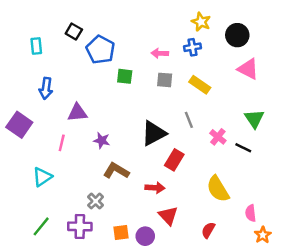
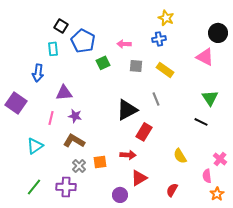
black circle: (237, 35) -> (218, 33), moved
cyan rectangle: (36, 46) -> (53, 49), moved
pink arrow: (160, 53) -> (124, 44), moved
green square: (125, 76) -> (103, 63), turned -32
pink cross: (218, 137) -> (220, 159), moved
purple star: (102, 140) -> (75, 116), moved
brown L-shape: (116, 171) -> (74, 141), moved
yellow semicircle: (218, 189) -> (180, 156), size x0.7
red triangle: (168, 216) -> (139, 178), turned 42
orange square: (121, 233) -> (100, 162), moved

